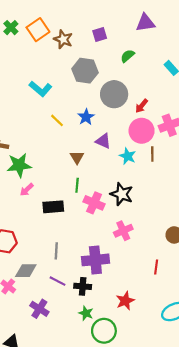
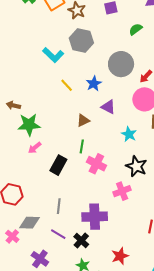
gray hexagon: (85, 71) -> (81, 40), moved
cyan star: (128, 156) -> (129, 134), moved
brown triangle: (77, 157) -> (83, 120), turned 32
black star: (122, 194) -> (136, 166), moved
black rectangle: (53, 207) -> (58, 165), turned -60
black cross: (83, 286) -> (81, 240), turned 35

